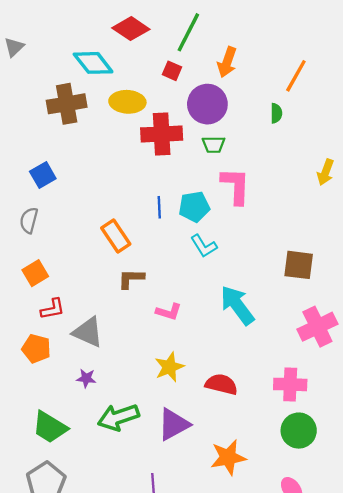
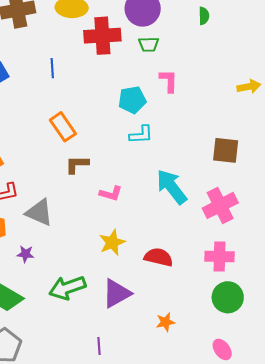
yellow arrow: (325, 172) -> (249, 87), moved, turned -120
pink L-shape: (236, 186) -> (169, 81), size x0.7
blue line: (159, 207) -> (52, 68), moved
cyan L-shape: (204, 246) -> (141, 135), turned -60
pink cross: (317, 327) -> (220, 205), moved
purple star: (86, 378) -> (25, 254), moved
orange star: (228, 457) -> (165, 322), size x0.6

